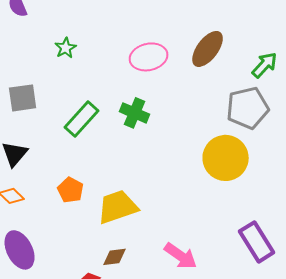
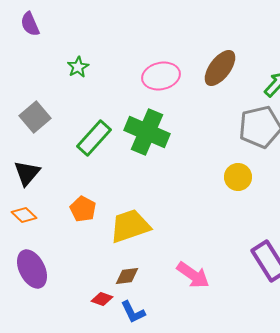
gray square: (23, 98) -> (35, 117), turned -32
green cross: (135, 113) -> (147, 132), size x1.5
yellow circle: (226, 158) -> (238, 177), size x0.6

